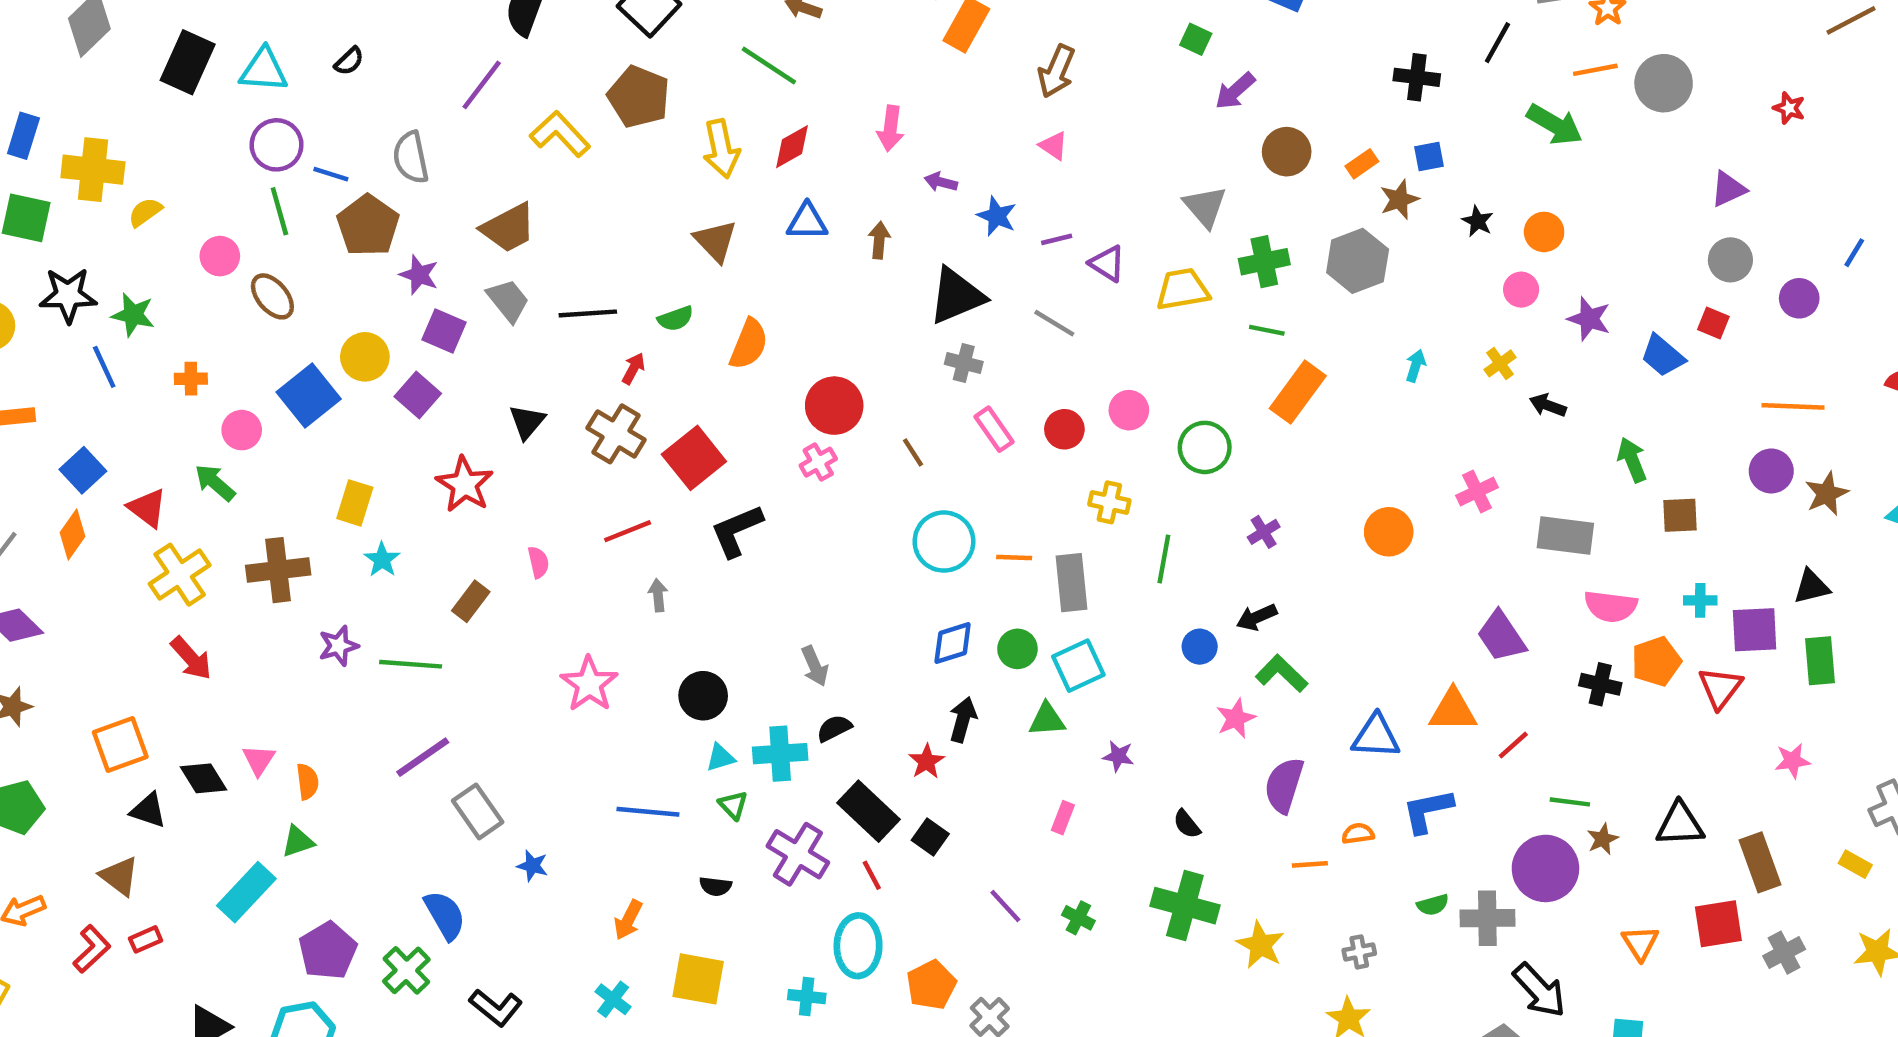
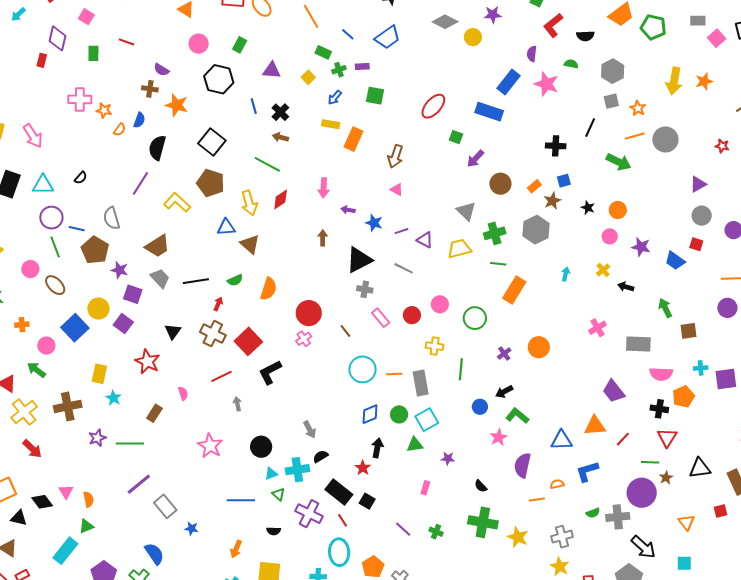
blue triangle: (807, 222) -> (226, 227), moved
orange circle: (1389, 532) -> (539, 347), moved
red triangle: (1720, 688) -> (667, 438), moved
red square: (1718, 924) -> (720, 511), size x0.6
gray cross: (1359, 952) -> (562, 537), size x1.5

